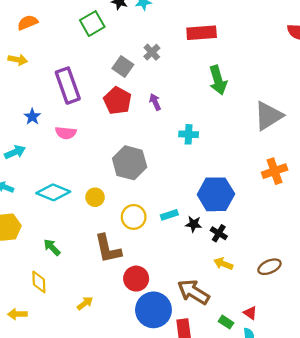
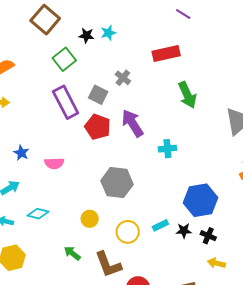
purple rectangle: (68, 86) -> (66, 102), moved
purple arrow: (155, 102) -> (132, 123), size x1.8
cyan diamond: (53, 192) -> (38, 214), moved, size x0.7
green arrow: (52, 247) -> (72, 253), moved

